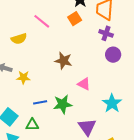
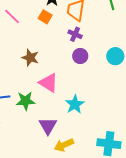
orange square: (75, 19) -> (45, 17), turned -32
pink triangle: (84, 84) -> (49, 83), size x1.5

